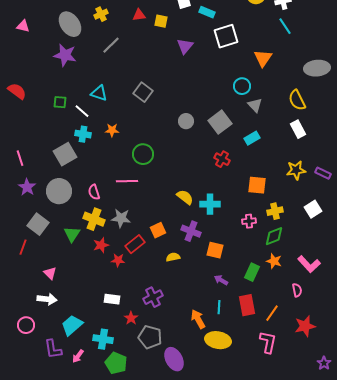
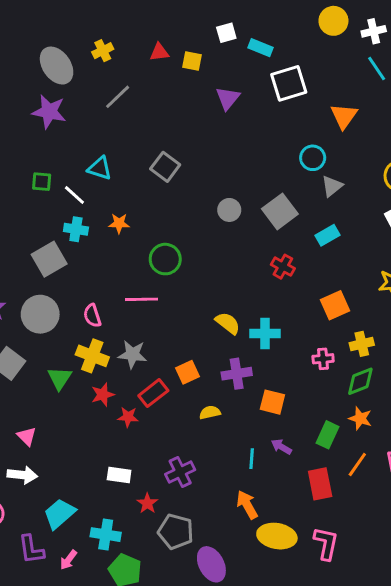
gray triangle: (255, 105) -> (332, 186), turned 35
orange square: (257, 185) -> (335, 305), turned -30
purple cross: (191, 231) -> (237, 374), turned -30
cyan line: (219, 307) -> (252, 459), moved
orange line: (272, 313) -> (357, 465), moved
pink L-shape: (268, 342) -> (326, 543), moved

